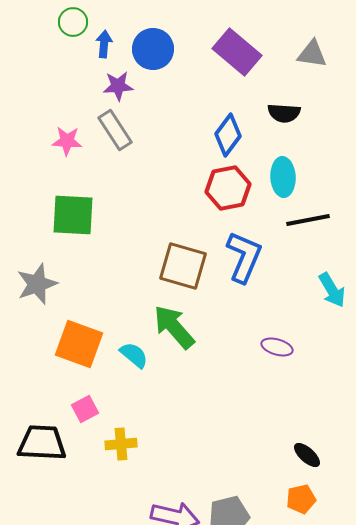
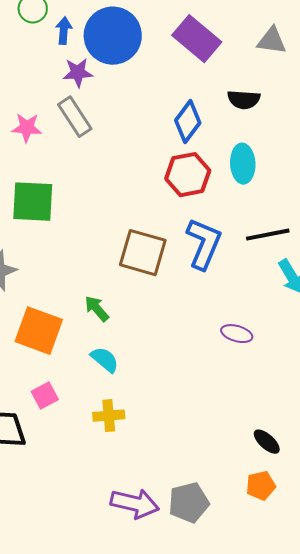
blue circle: (153, 49) -> (113, 36), size x1.4
black line: (308, 220) -> (268, 235), moved
green arrow: (174, 327) -> (97, 309), moved, size x0.6
cyan semicircle: (134, 355) -> (105, 360), moved
yellow cross: (121, 444) -> (109, 416), moved

